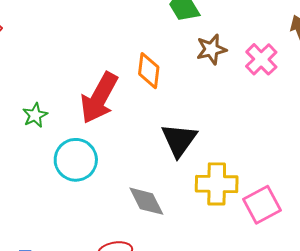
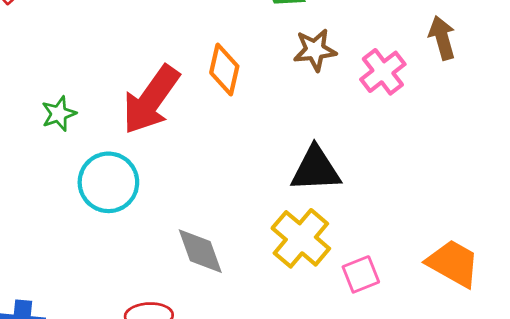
black triangle: (179, 140) -> (316, 169), moved, turned 45
yellow cross: (217, 184) -> (301, 238), turned 33
pink square: (262, 205) -> (361, 274), size x0.7

